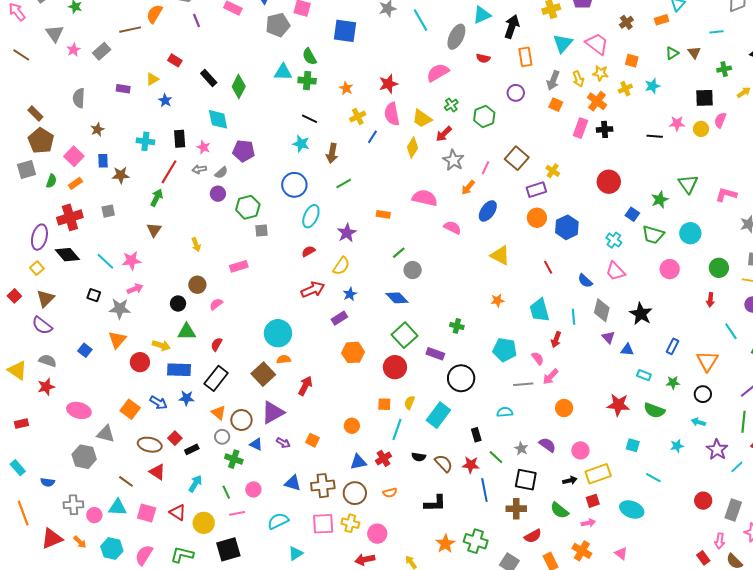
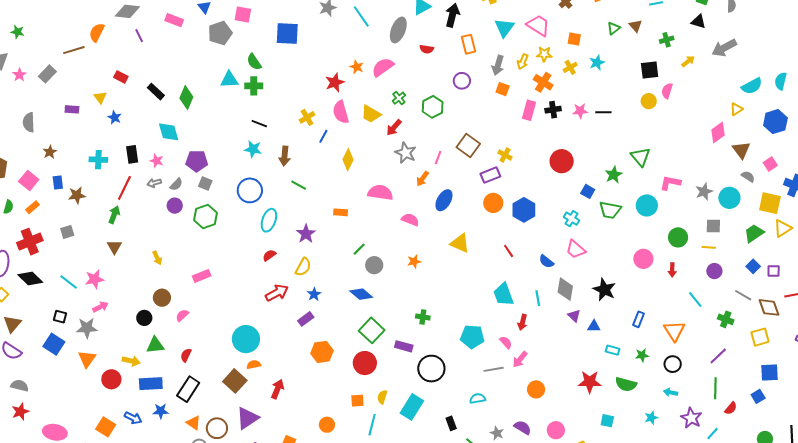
yellow triangle: (152, 79) -> (100, 97), turned -32
yellow arrow: (578, 79) -> (523, 62), turned 49
orange star: (346, 88) -> (357, 67), moved
pink star: (677, 124) -> (580, 111), moved
yellow diamond: (412, 148) -> (348, 160), moved
green line: (344, 184) -> (299, 185), turned 63
pink L-shape: (726, 195) -> (670, 183), moved
gray square: (262, 230) -> (205, 183), moved, turned 32
pink circle: (670, 269) -> (643, 259), moved
orange star: (497, 300) -> (414, 261), moved
blue square: (85, 350) -> (54, 344), moved, size x1.5

